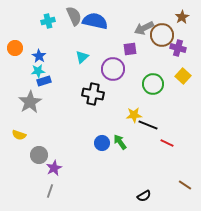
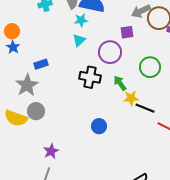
blue star: (39, 56) -> (13, 47), moved
cyan star: (38, 71) -> (81, 20), moved
yellow semicircle: (19, 135) -> (16, 118), size x1.6
green arrow: (120, 142) -> (120, 83), moved
gray circle: (39, 155) -> (36, 111), moved

